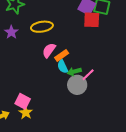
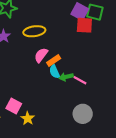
pink line: (88, 75) -> (80, 80), turned 72
gray circle: (77, 85) -> (83, 114), moved
yellow star: (26, 113) -> (28, 118), moved

